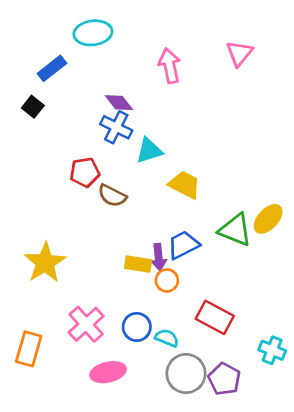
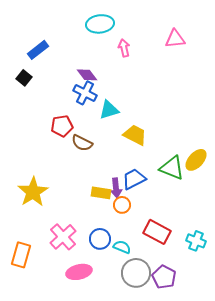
cyan ellipse: (93, 33) -> (100, 24), moved
pink triangle: (239, 53) -> (175, 39), turned 45
pink arrow: (170, 66) -> (124, 48), size x0.7
cyan cross: (272, 350) -> (196, 241), moved

